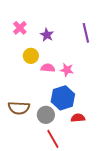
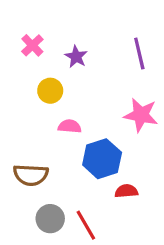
pink semicircle: (48, 68) -> (70, 126), moved
pink star: (67, 70) -> (141, 115), moved, size x1.5
gray circle: (46, 115) -> (50, 219), moved

